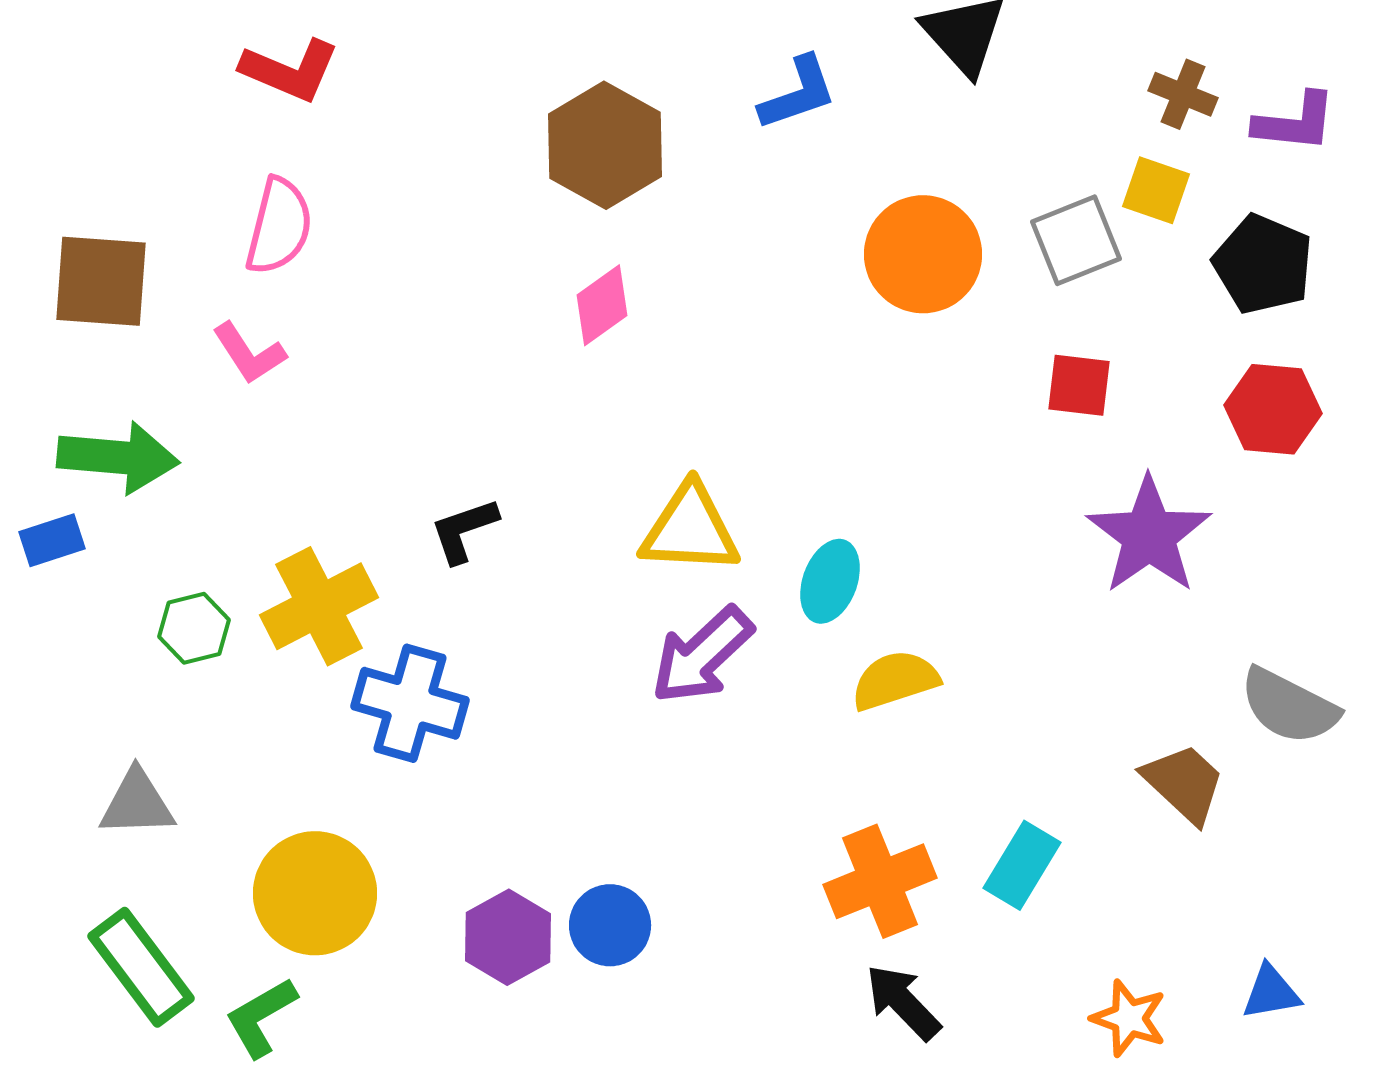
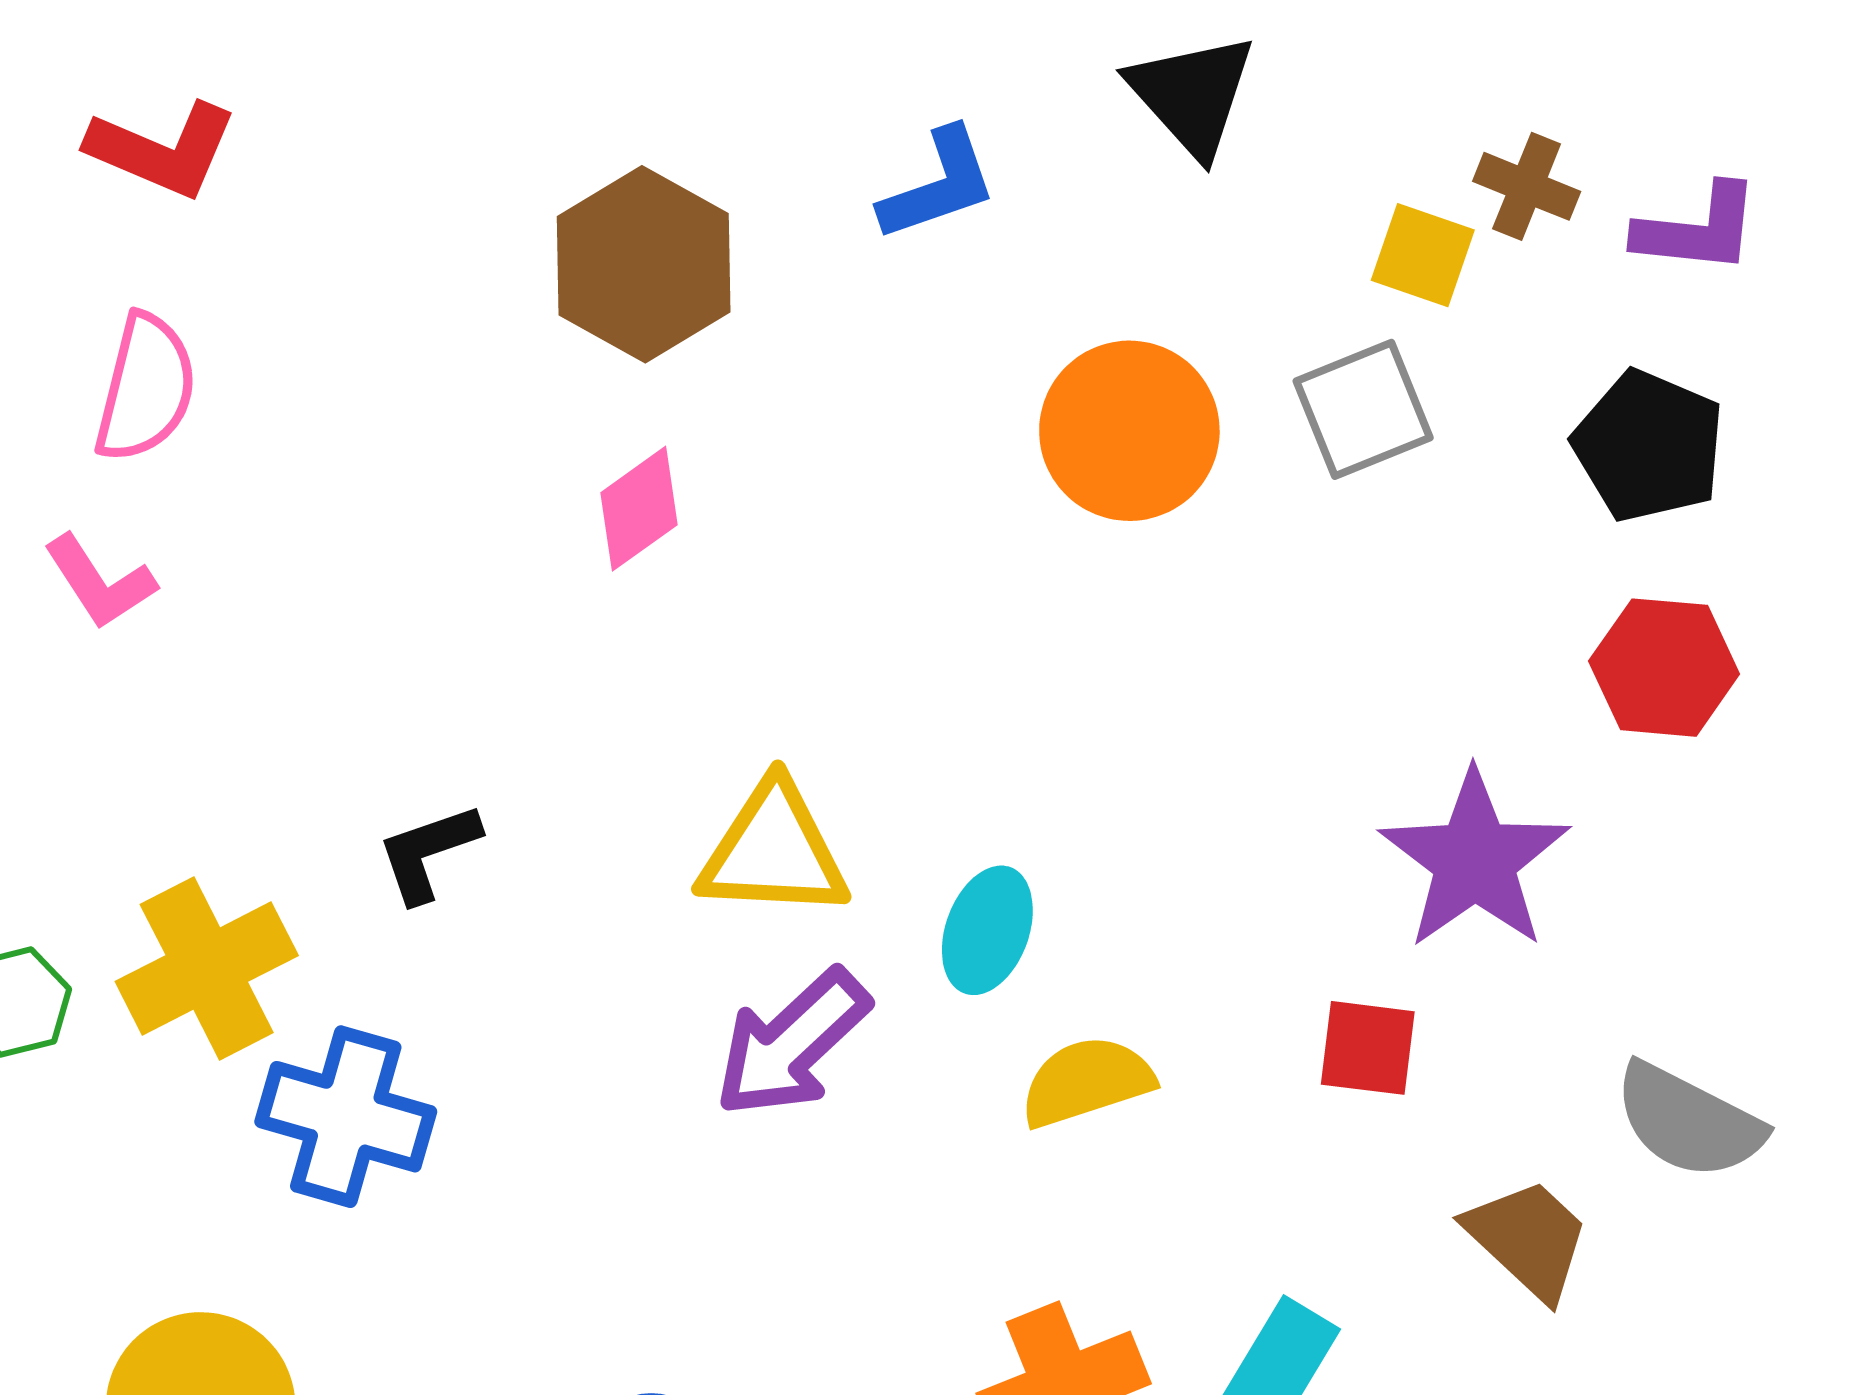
yellow square: (1156, 190) -> (1423, 255), moved
red square: (1079, 385) -> (1368, 1048), moved

